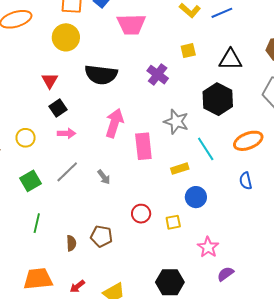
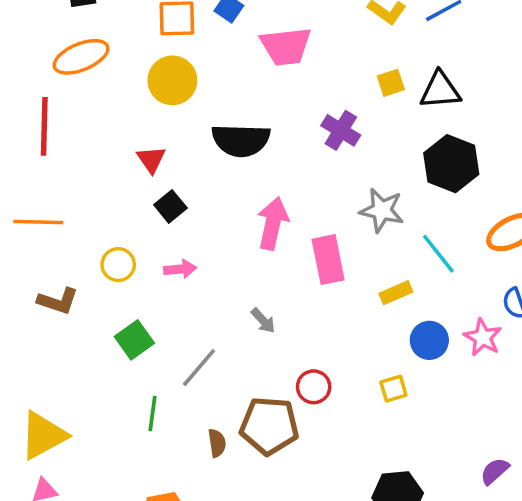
black triangle: (230, 60) -> (440, 90), moved
pink arrow: (67, 133) -> (180, 269), moved
gray line: (67, 172) -> (199, 368), moved
red circle: (141, 214) -> (314, 387), moved
brown pentagon: (102, 236) -> (269, 426), size x1.5
pink star: (208, 247) -> (483, 337), moved

